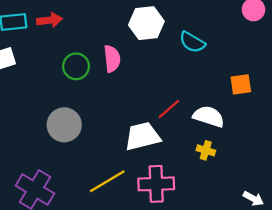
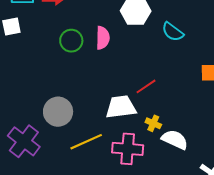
white semicircle: (209, 116) -> (175, 140), moved
gray circle: (64, 125) -> (58, 112), moved
yellow cross: (206, 150) -> (153, 123), moved

